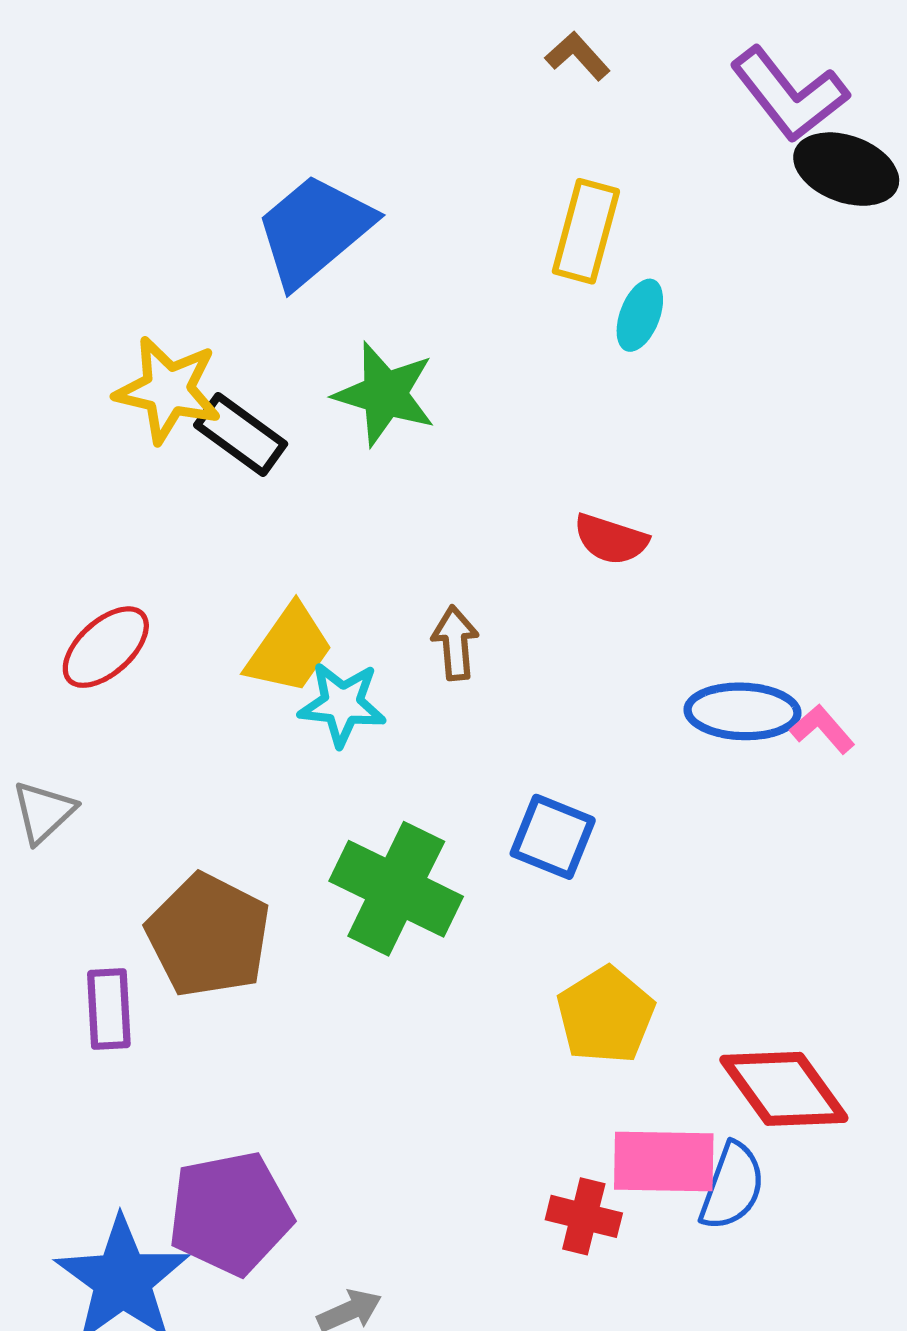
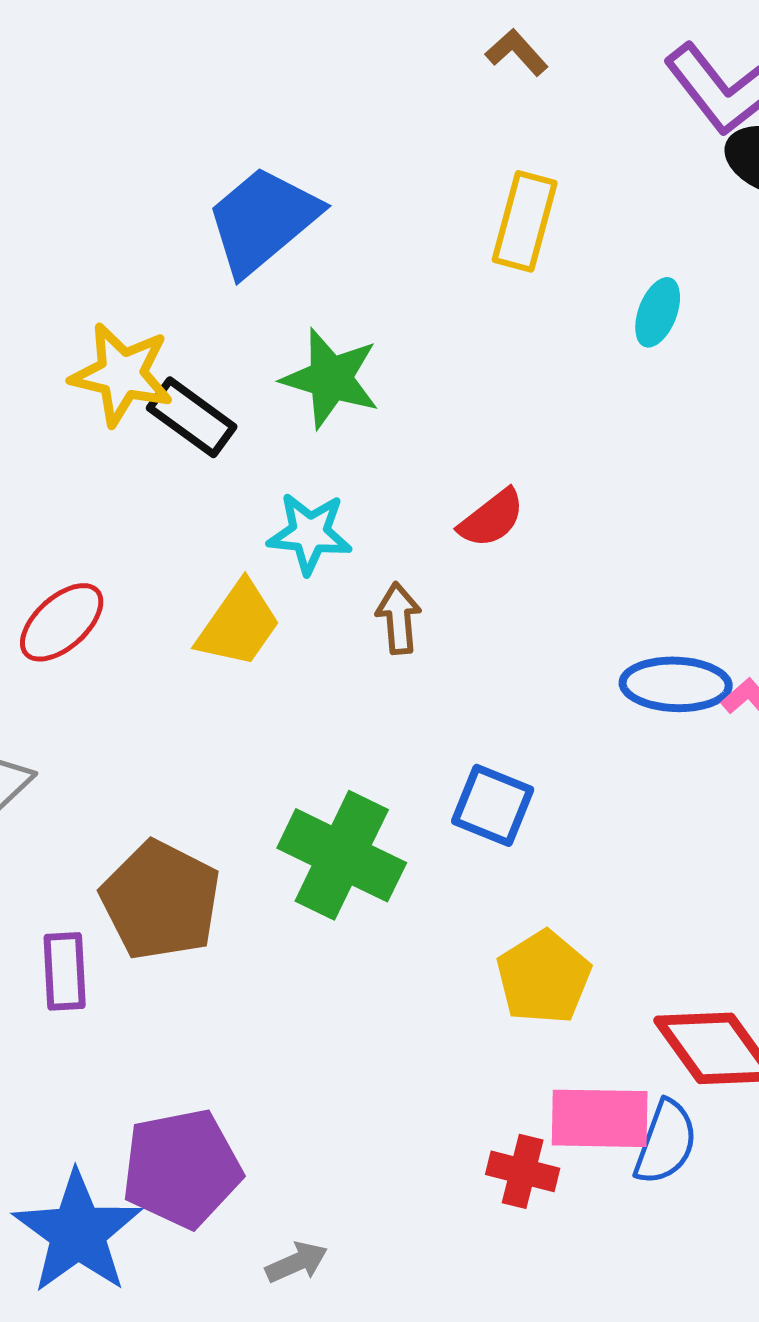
cyan ellipse: (640, 315) -> (658, 312), moved
red semicircle: (611, 539) -> (492, 518), moved, turned -56
cyan star: (342, 704) -> (310, 533), moved

